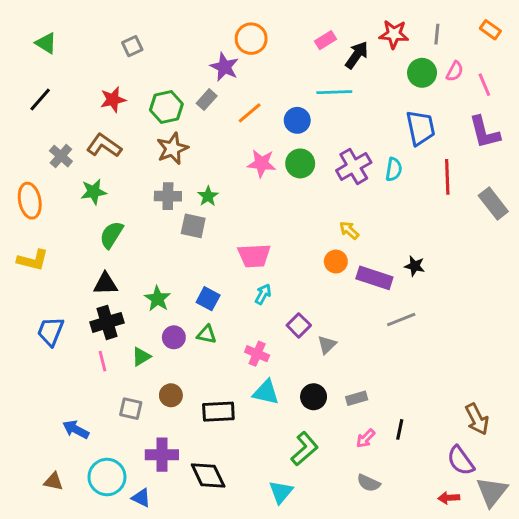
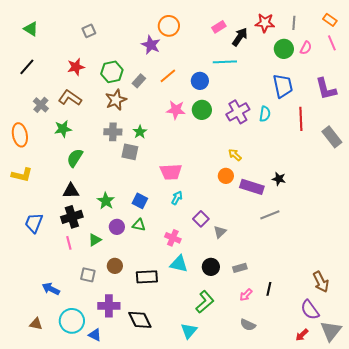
pink line: (484, 85) -> (332, 43), moved
gray rectangle: (207, 100) -> (139, 81), moved
red arrow: (449, 498) -> (302, 335), turned -40

